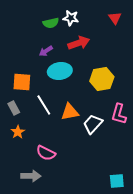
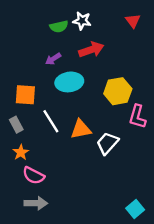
pink L-shape: (119, 114) -> (137, 117), moved
pink semicircle: (46, 153) -> (33, 176), moved
cyan square: (117, 181) -> (135, 209), turned -35

